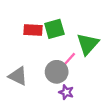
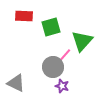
red rectangle: (33, 30) -> (24, 16), moved
gray triangle: (18, 76) -> (16, 83), moved

